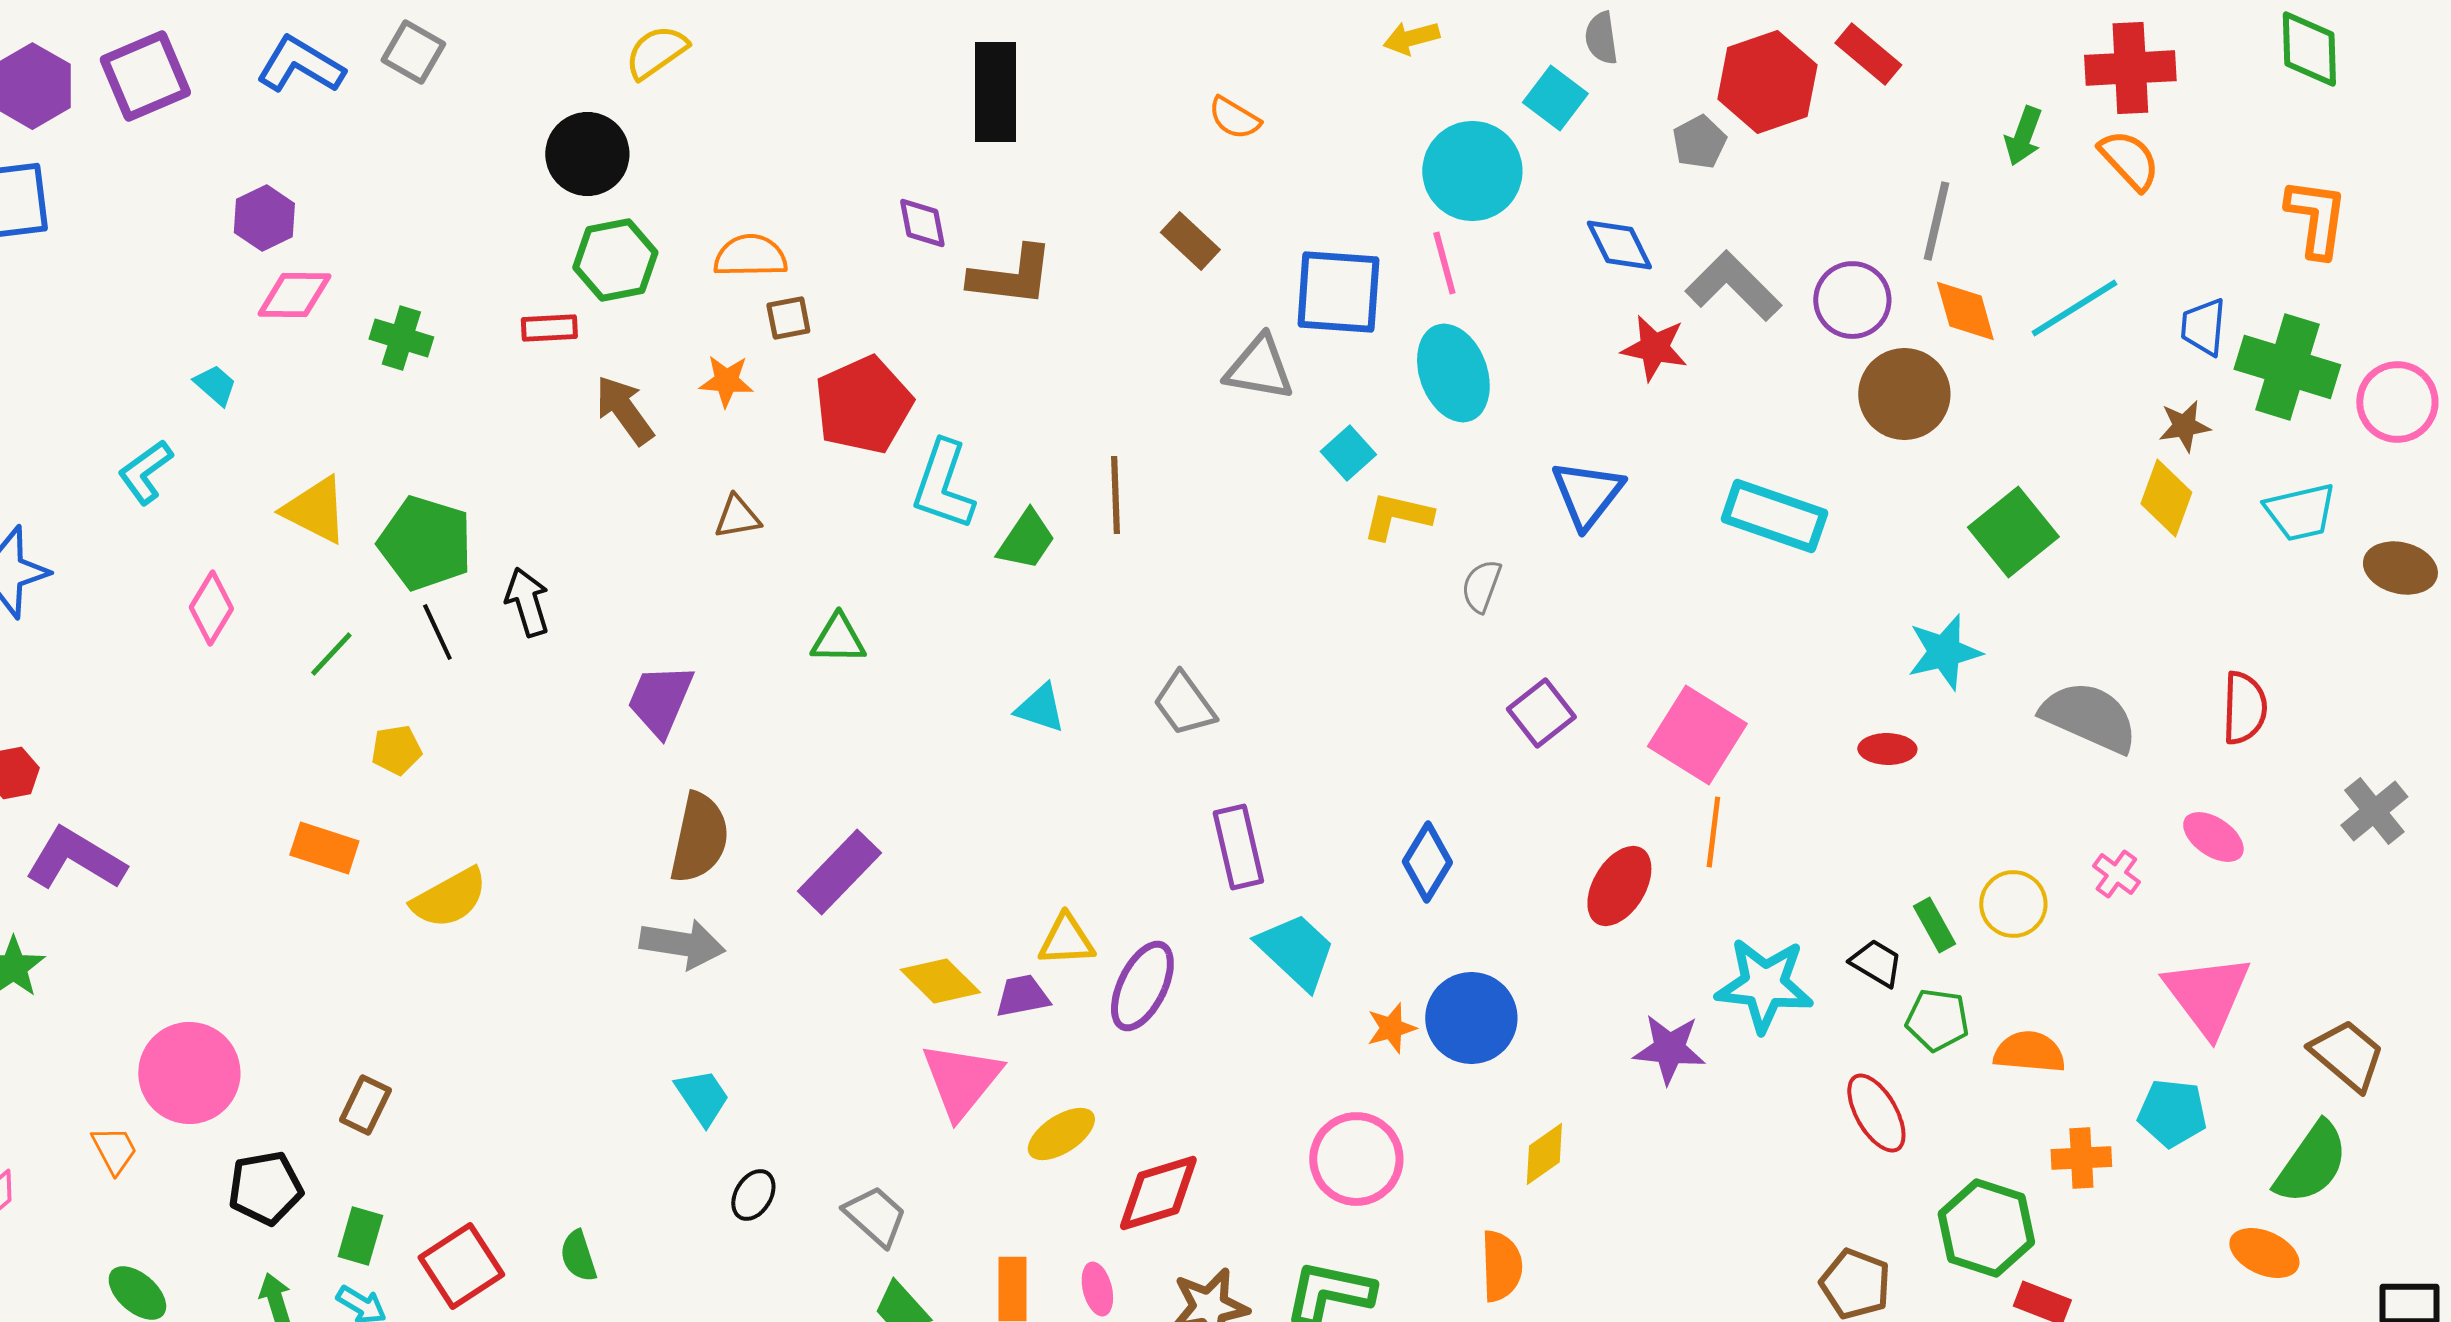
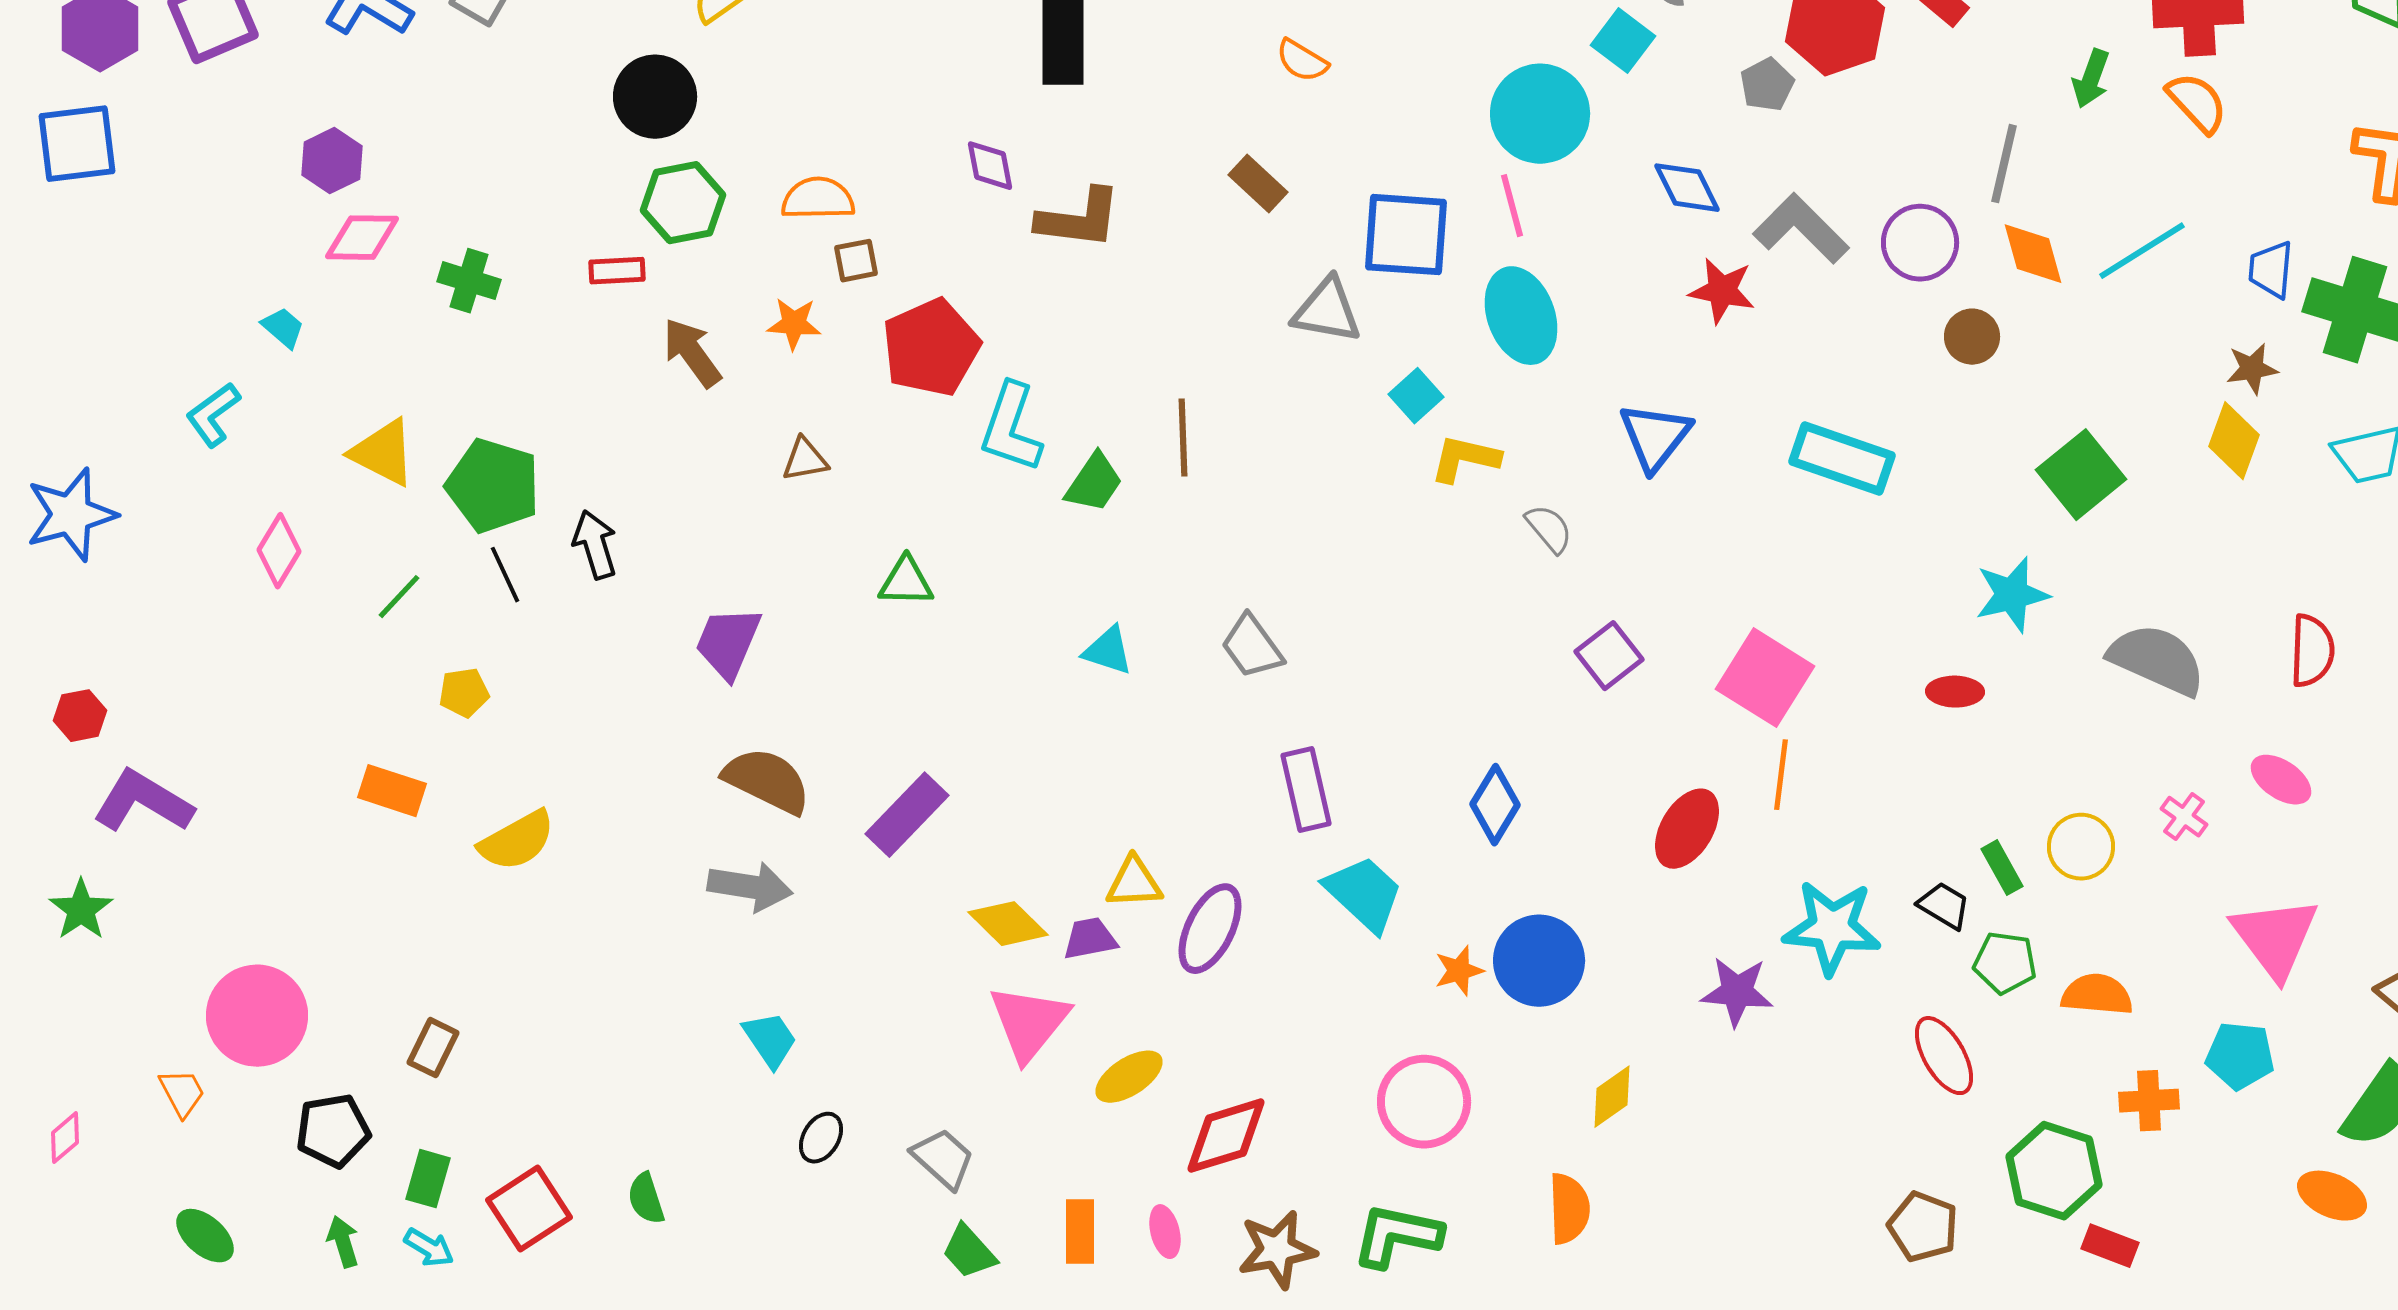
brown circle: (1904, 394) -> (1972, 337), size x0.6
gray semicircle: (1481, 586) -> (1549, 529), turned 120
brown semicircle: (699, 838) -> (767, 781), turned -76

